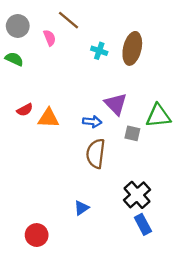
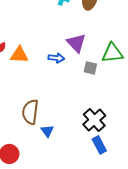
brown semicircle: (96, 154) -> (30, 112), moved
blue triangle: (81, 208) -> (47, 131), turned -32

